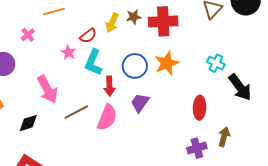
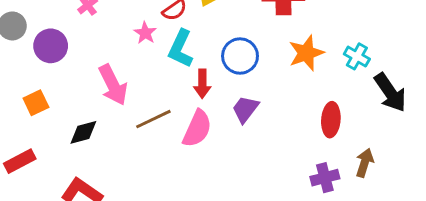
orange star: (167, 63) -> (306, 53), moved

